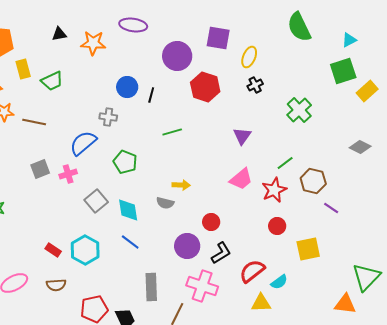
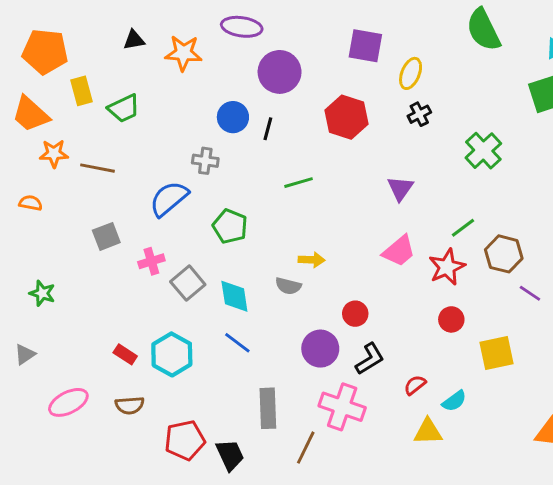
purple circle: (177, 56) -> (280, 72), moved
pink cross: (68, 174) -> (151, 261), moved
red semicircle: (252, 271) -> (415, 385), size x0.6

